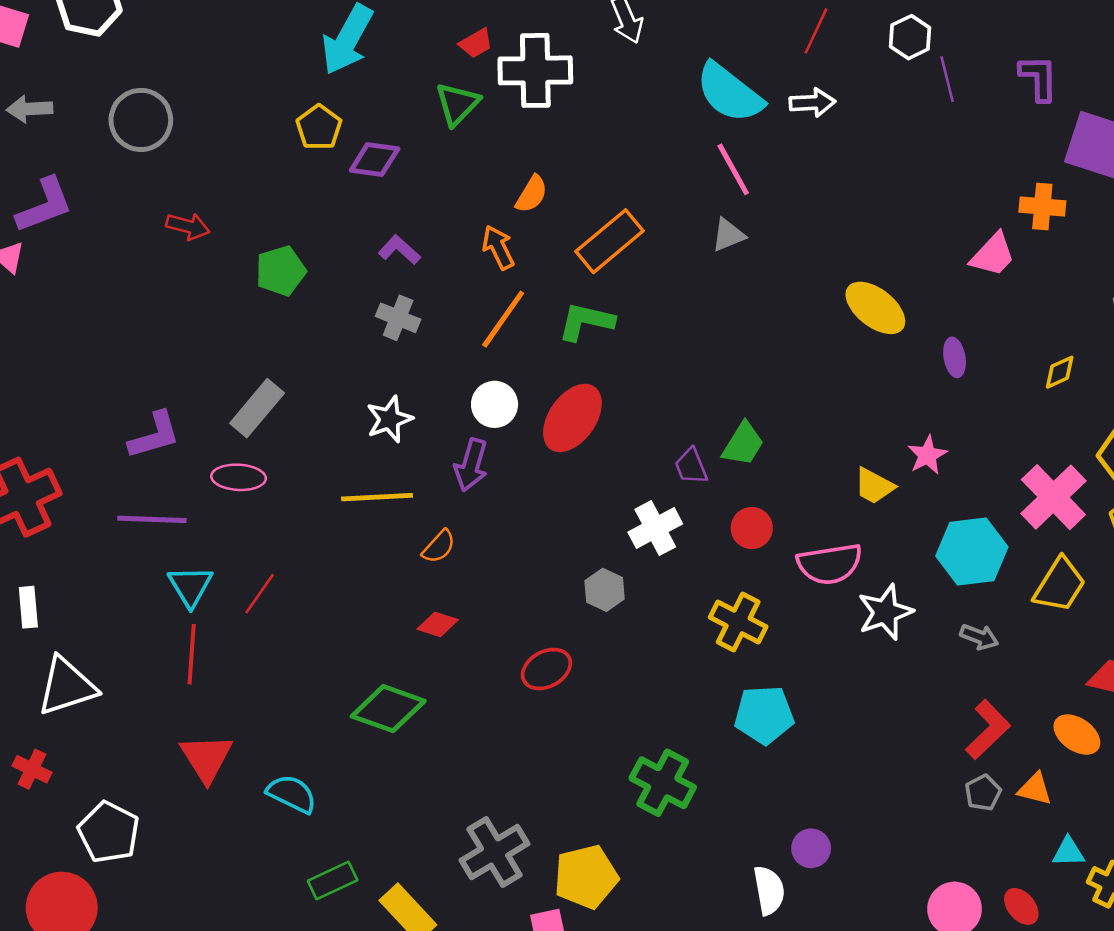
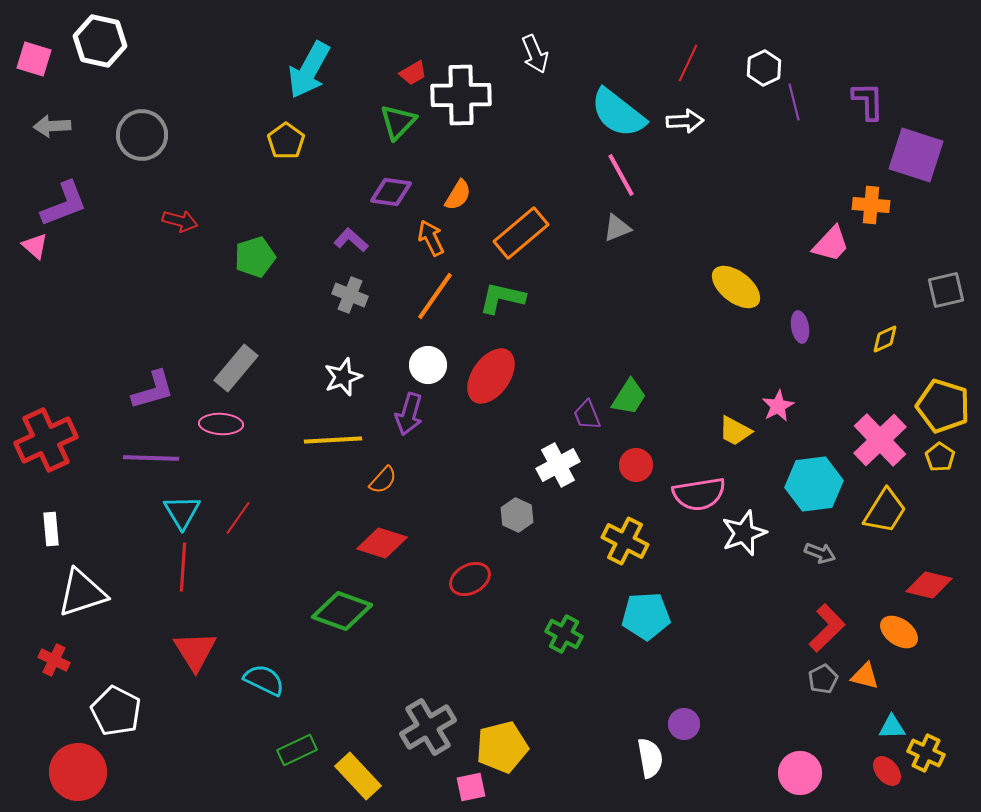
purple diamond: (375, 160) -> (391, 192), moved
red diamond: (438, 624) -> (382, 543), size x1.5
green cross: (663, 783) -> (564, 634), moved, size x0.7
red ellipse: (1021, 906) -> (887, 771), moved

